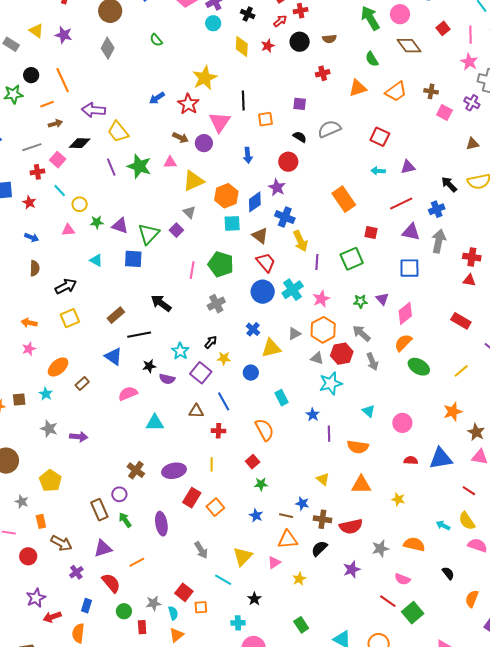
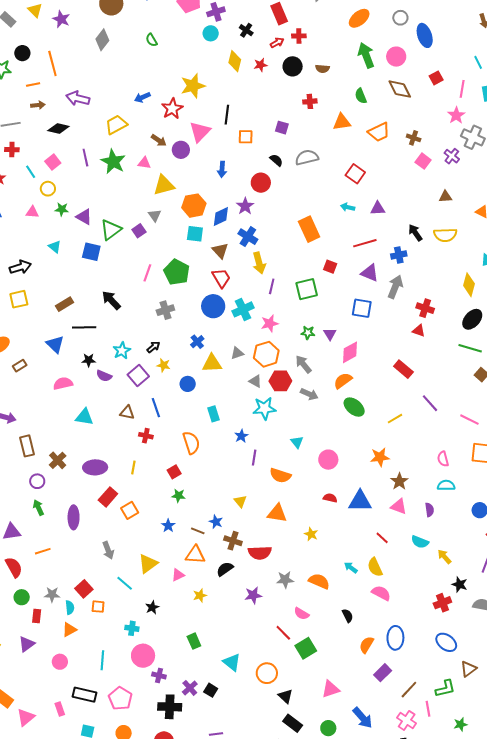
yellow trapezoid: (118, 132) -> (116, 125), moved, turned 90
pink square: (58, 160) -> (53, 162), moved
gray arrow: (372, 362) -> (309, 394), turned -54
brown rectangle: (99, 510) -> (27, 446), moved

